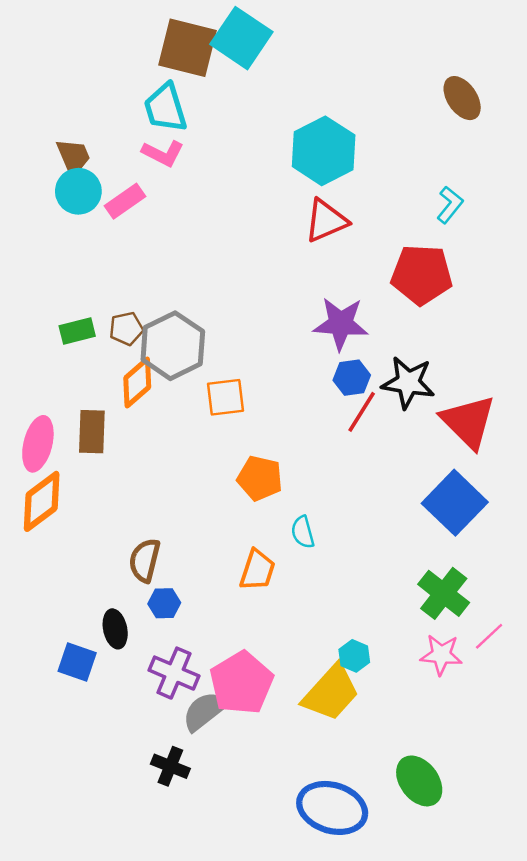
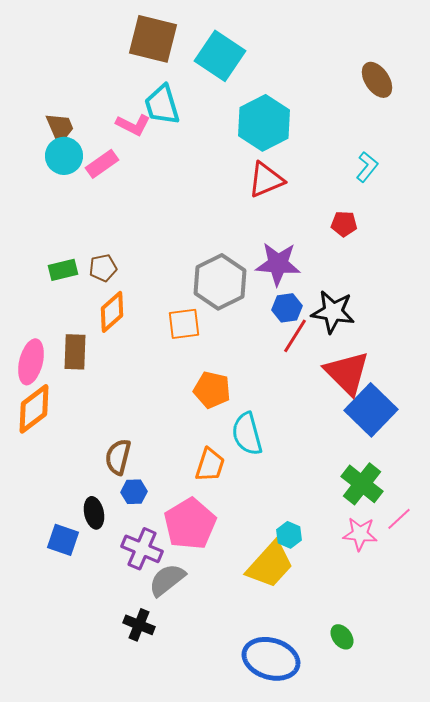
cyan square: (241, 38) -> (220, 56), moved
cyan trapezoid: (165, 108) -> (162, 105), moved
red pentagon: (422, 275) -> (344, 224), size x0.5
gray hexagon: (173, 346) -> (220, 282), moved
red triangle: (468, 422) -> (347, 373), moved
cyan semicircle: (303, 532) -> (247, 434), size x1.6
pink pentagon: (241, 683) -> (190, 524), moved
green ellipse: (419, 781) -> (342, 637), size x0.6

